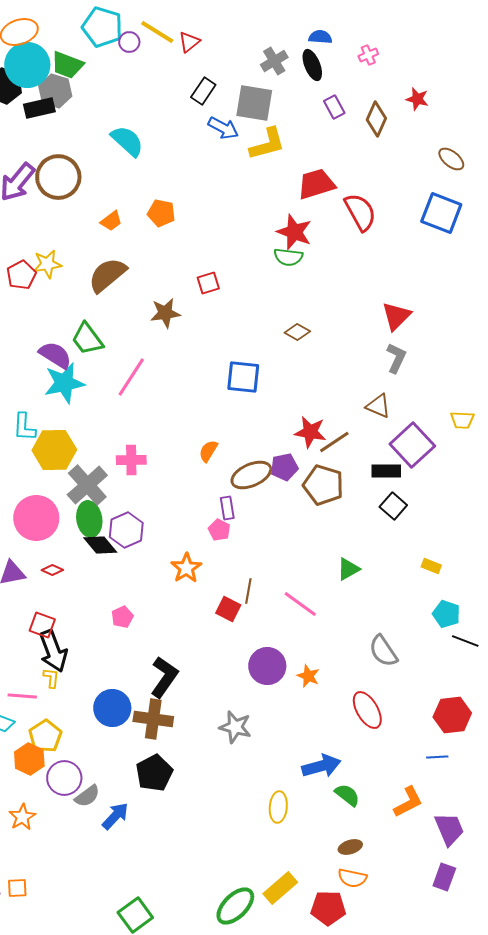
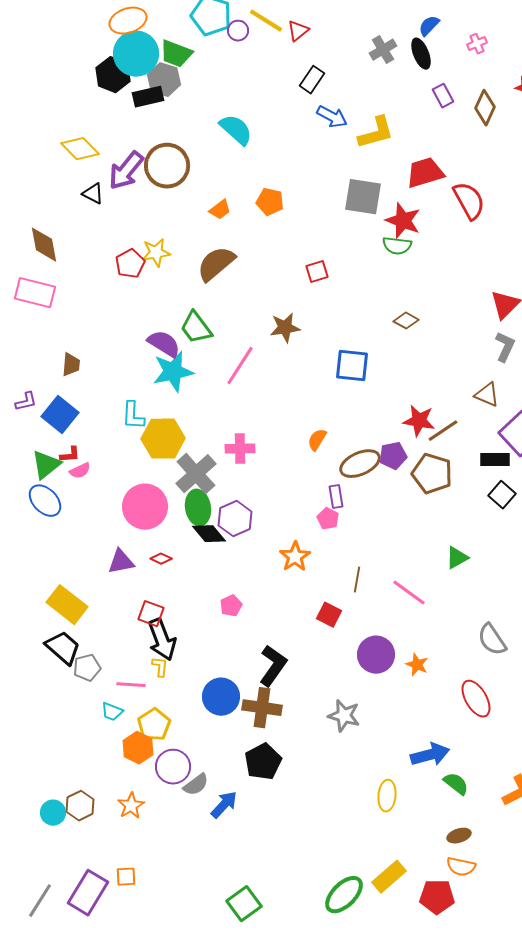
blue semicircle: (320, 37) -> (429, 26), turned -50
gray square: (254, 103) -> (363, 197), moved
brown star: (165, 313) -> (285, 328), moved
red square: (228, 609) -> (329, 615), moved

